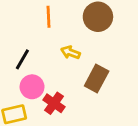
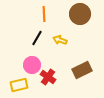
black line: (22, 59) -> (37, 38), moved
brown rectangle: (97, 79) -> (82, 70), moved, turned 36

